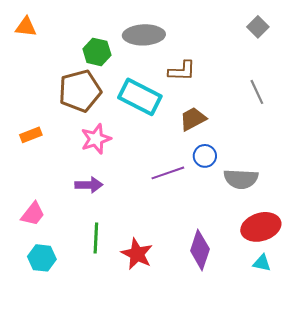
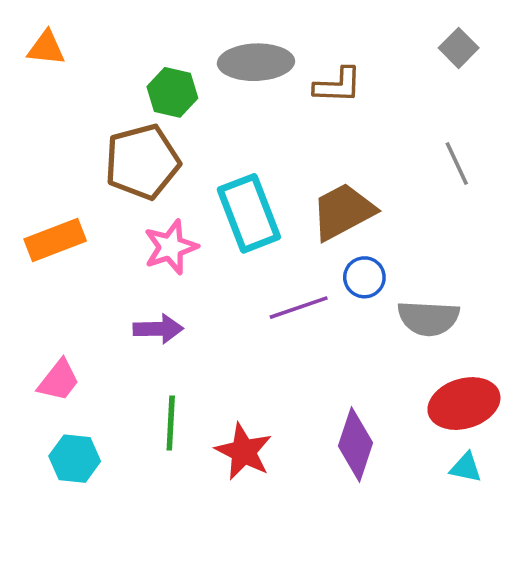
brown L-shape: (182, 71) -> (338, 85), moved
cyan rectangle: (140, 97) -> (249, 213), moved, turned 42
brown trapezoid: (193, 119) -> (343, 212), size x1.4
orange rectangle: (31, 135) -> (55, 240), size x1.5

